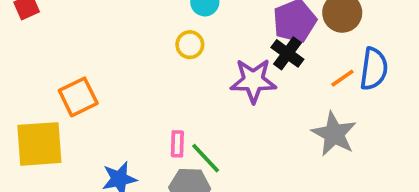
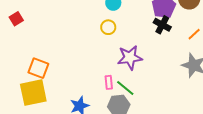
purple star: (253, 81) -> (130, 58), moved
orange square: (78, 97) -> (38, 68), moved, turned -35

